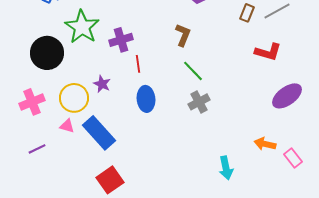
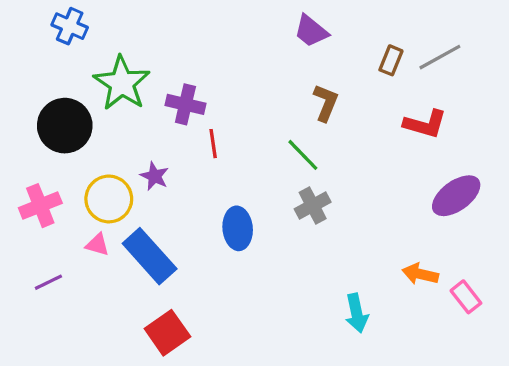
brown L-shape: (183, 35) -> (326, 103), moved
purple cross: (121, 40) -> (185, 104), turned 30
blue ellipse: (146, 99) -> (238, 228), moved

